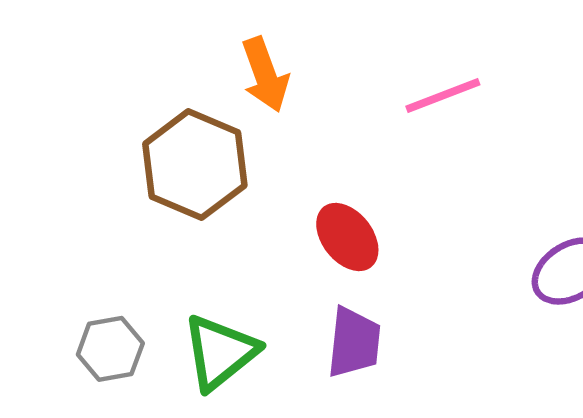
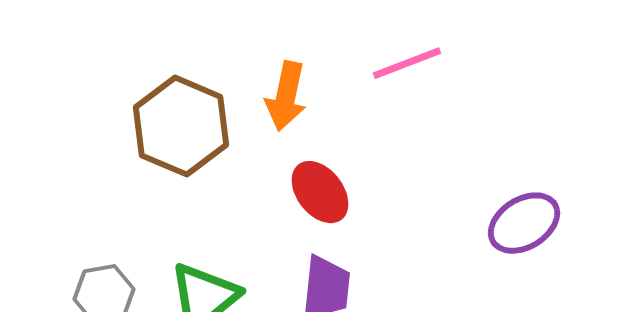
orange arrow: (265, 75) -> (286, 96), moved, turned 32

